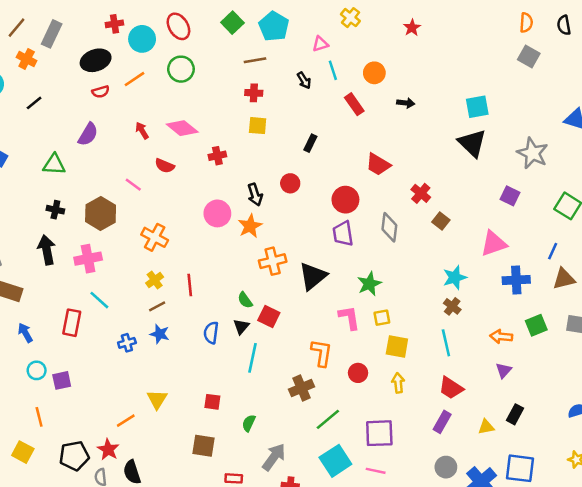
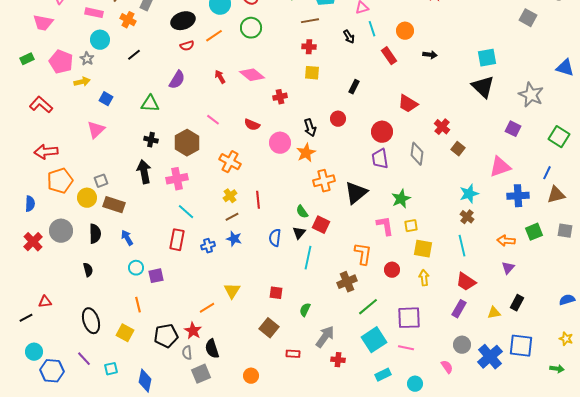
red semicircle: (165, 166) -> (252, 125), moved
red rectangle: (72, 323) -> (177, 240), moved
brown square: (204, 446) -> (269, 328), turned 30

